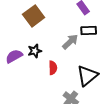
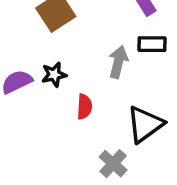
gray arrow: (70, 42) -> (118, 62), turned -36

